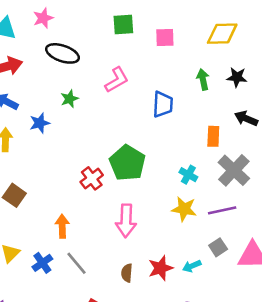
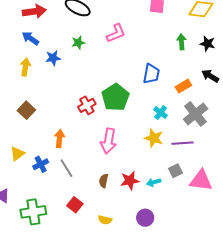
blue trapezoid: (163, 104) -> (151, 74), moved
orange rectangle: (213, 136) -> (183, 86), turned 49

